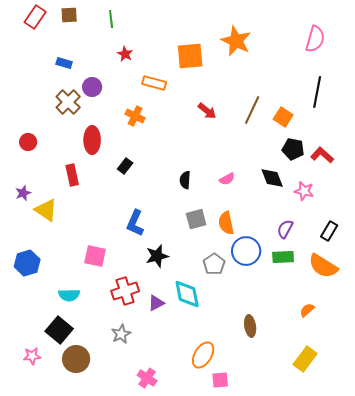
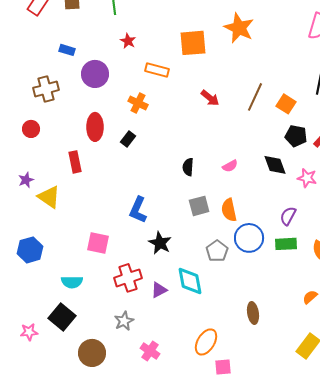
purple circle: (92, 87) -> (95, 74), size x1.4
brown cross: (68, 102) -> (46, 89), moved, turned 30
black rectangle: (125, 166) -> (128, 139), moved
black star: (157, 256) -> (160, 243), turned -30
pink star: (32, 356) -> (29, 332), moved
brown circle: (76, 359) -> (92, 353), moved
pink cross: (147, 378) -> (150, 351), moved

